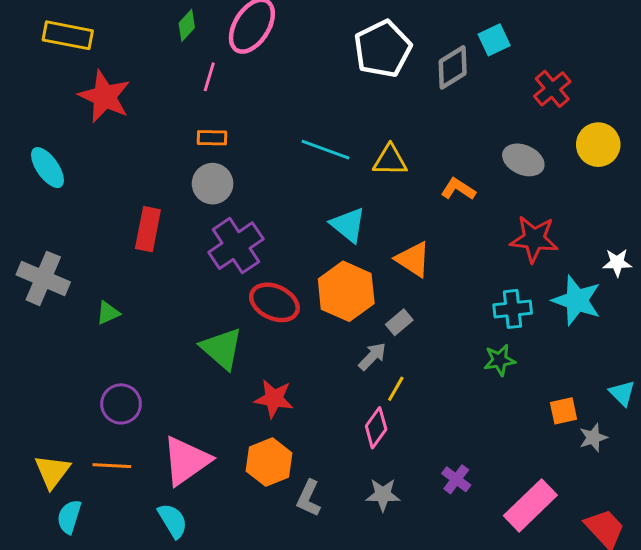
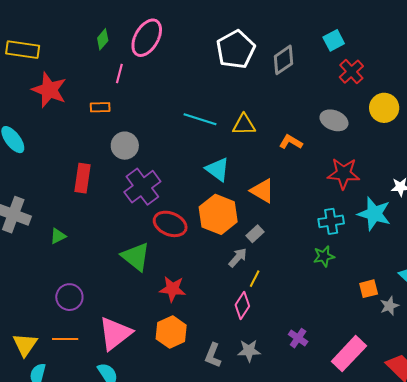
cyan square: (494, 40) -> (334, 40), moved
orange rectangle: (212, 138) -> (100, 107), moved
gray L-shape: (309, 498) -> (213, 355), moved

